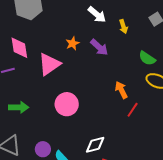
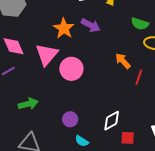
orange star: (73, 43) -> (64, 28), size x1.5
pink circle: (67, 104) -> (71, 69), moved
purple circle: (43, 149) -> (70, 119), moved

